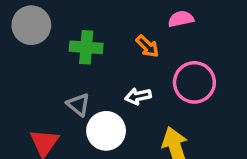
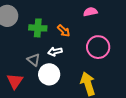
orange arrow: (147, 46) -> (64, 31), moved
white arrow: (138, 96) -> (55, 52), moved

